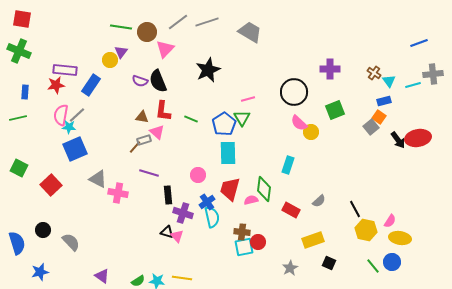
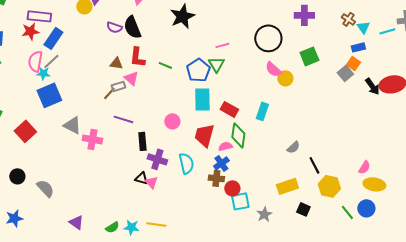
blue rectangle: (91, 85) -> (53, 38), moved
blue cross: (207, 202) -> (221, 163), moved
black line: (355, 209) -> (314, 165), moved
red rectangle: (291, 210) -> (229, 109), moved
yellow hexagon: (366, 230) -> (329, 186), moved
cyan square: (244, 247) -> (240, 201), moved

